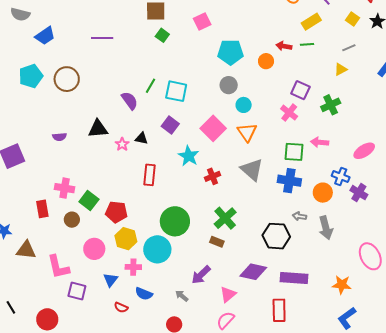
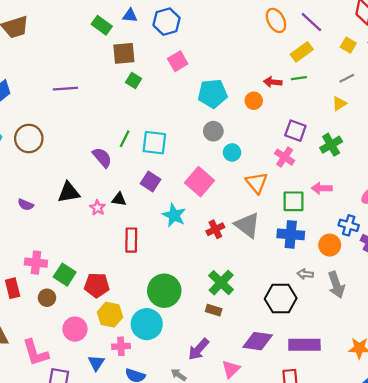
orange triangle: (247, 132) -> (257, 183), moved
purple semicircle: (59, 137) -> (26, 205), turned 32
red cross: (212, 176) -> (215, 229), moved

